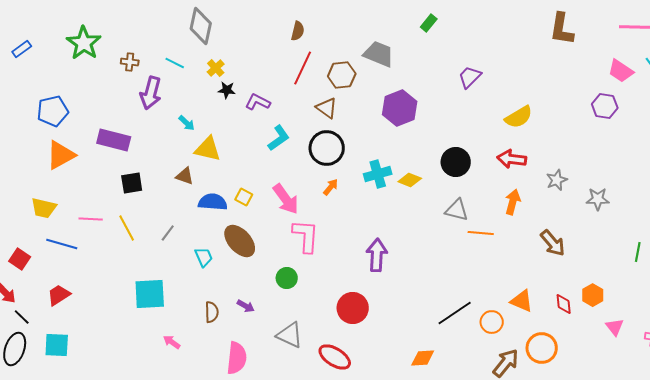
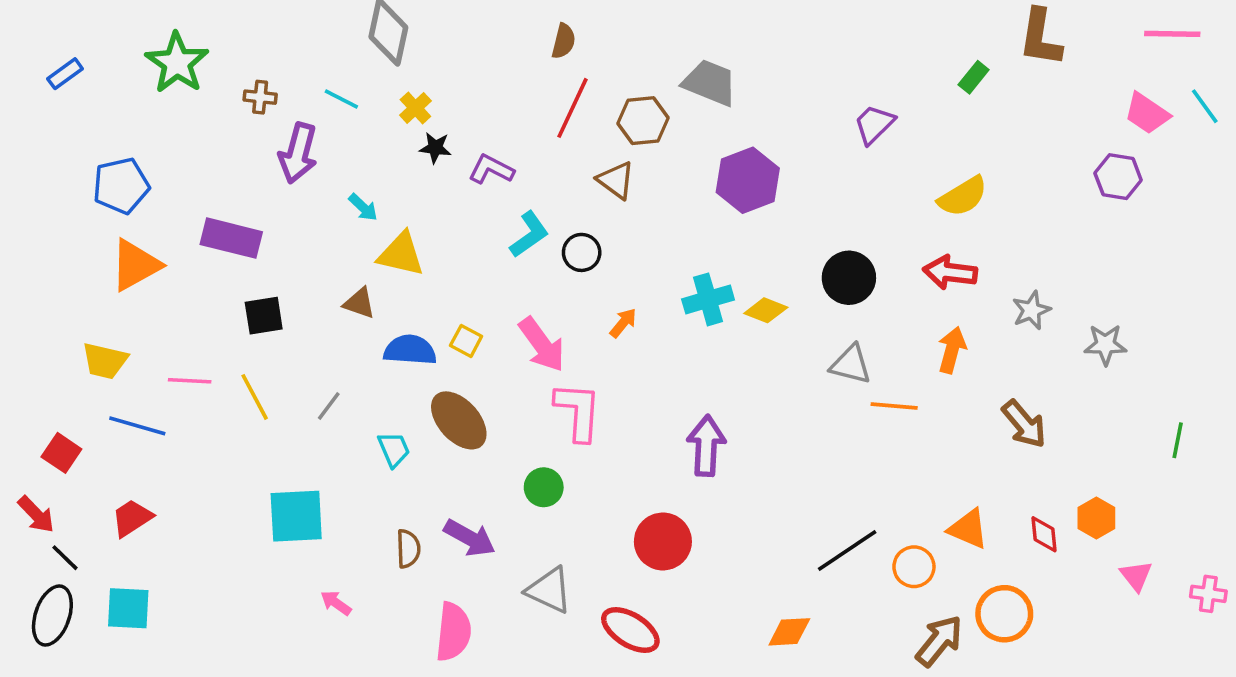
green rectangle: (429, 23) -> (974, 77), moved
black circle: (327, 148) -> (582, 252), moved, size x0.6
purple arrow: (246, 306) -> (470, 538), size x1.6

